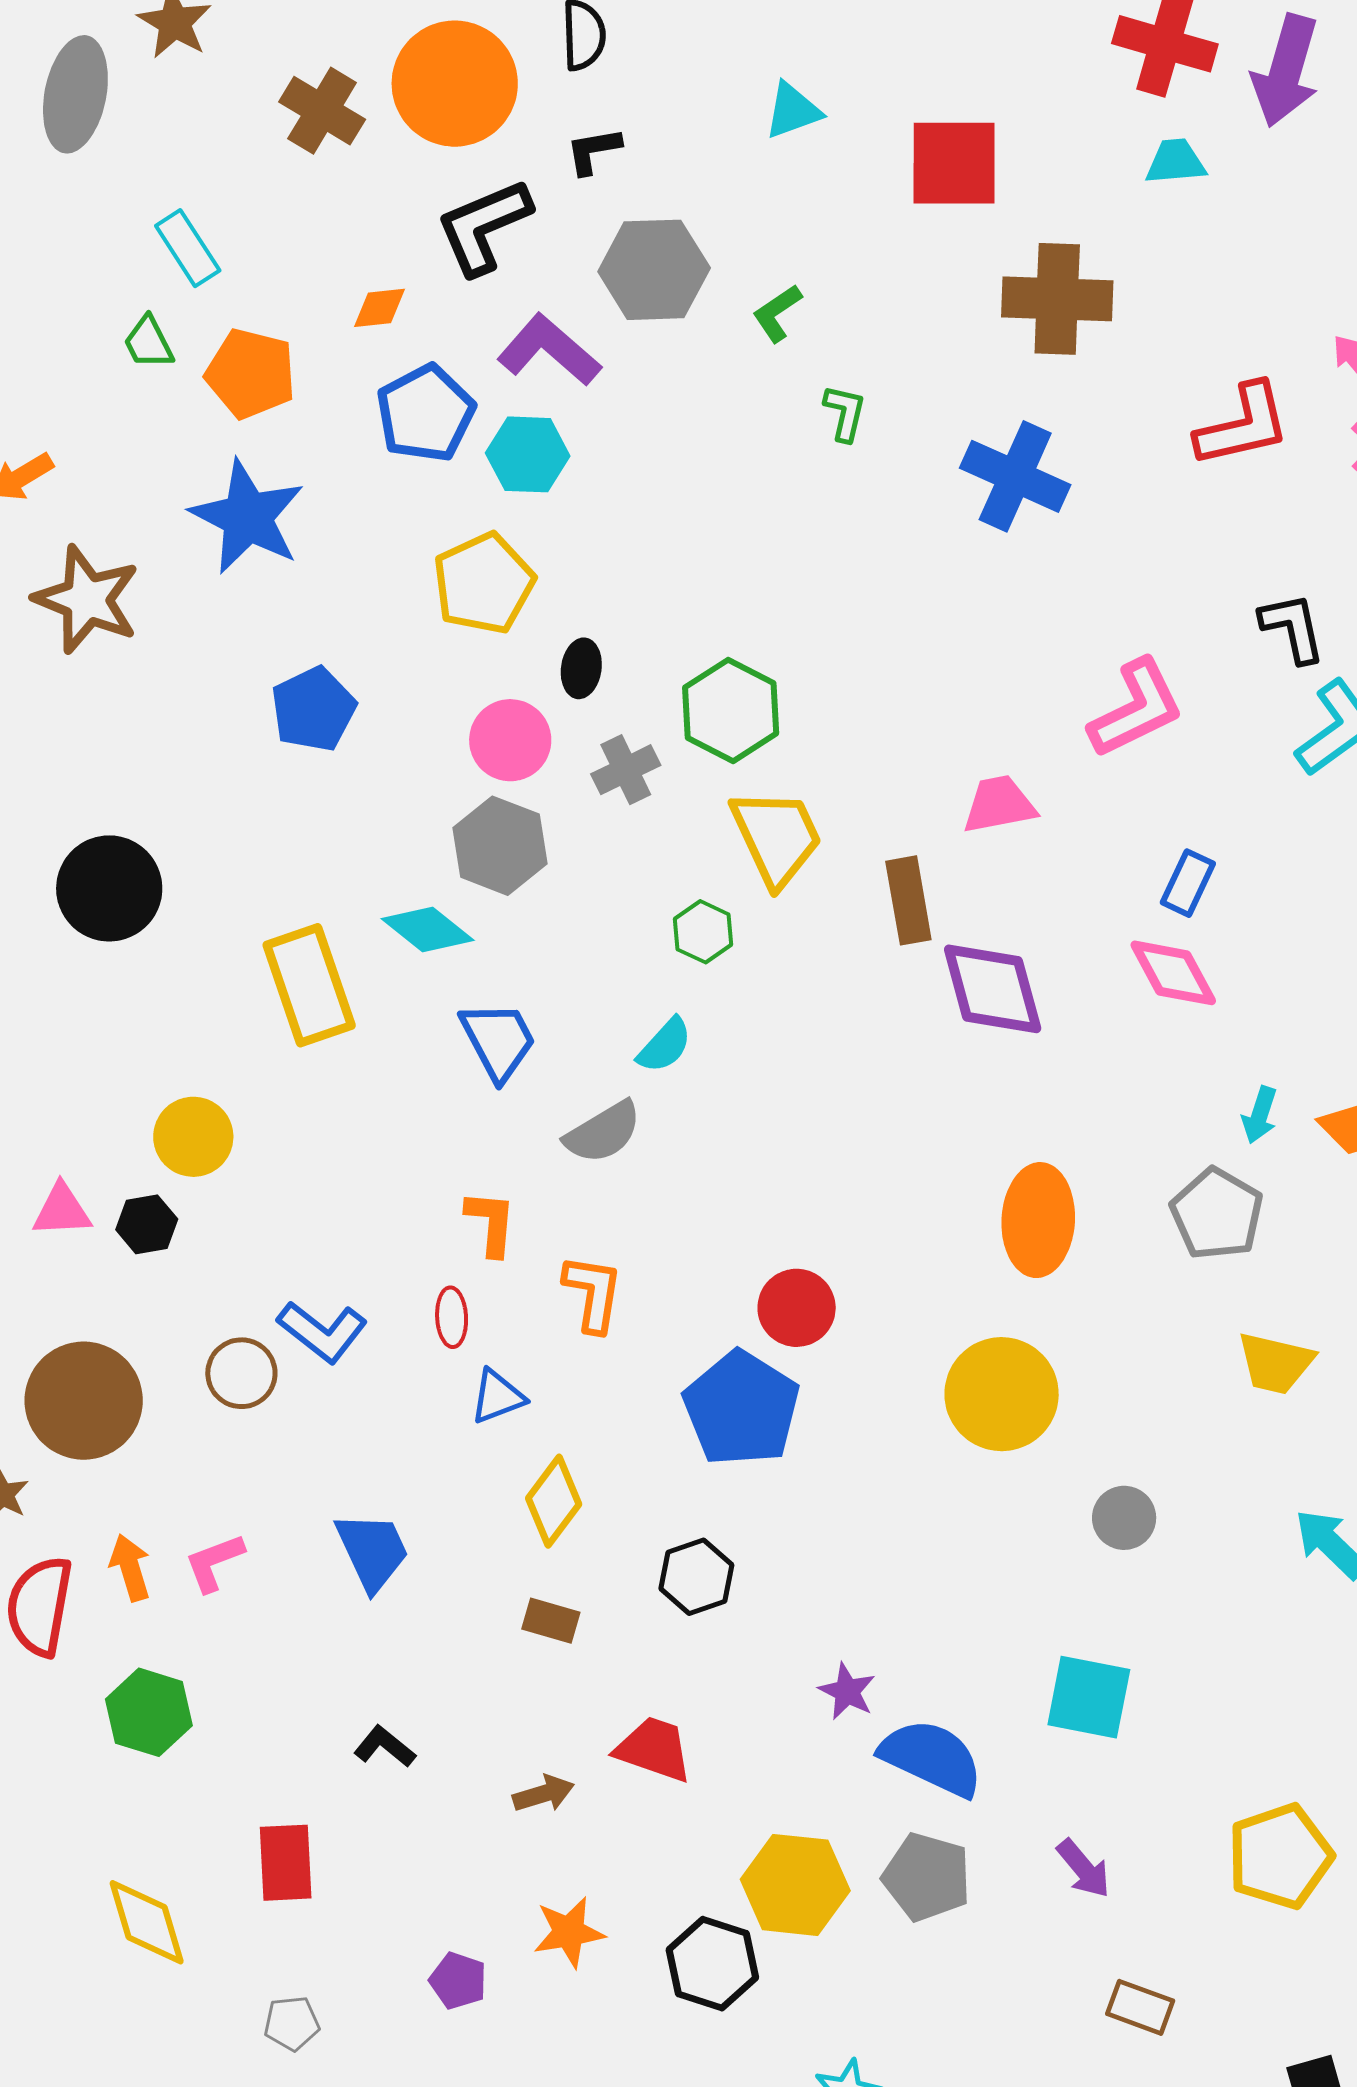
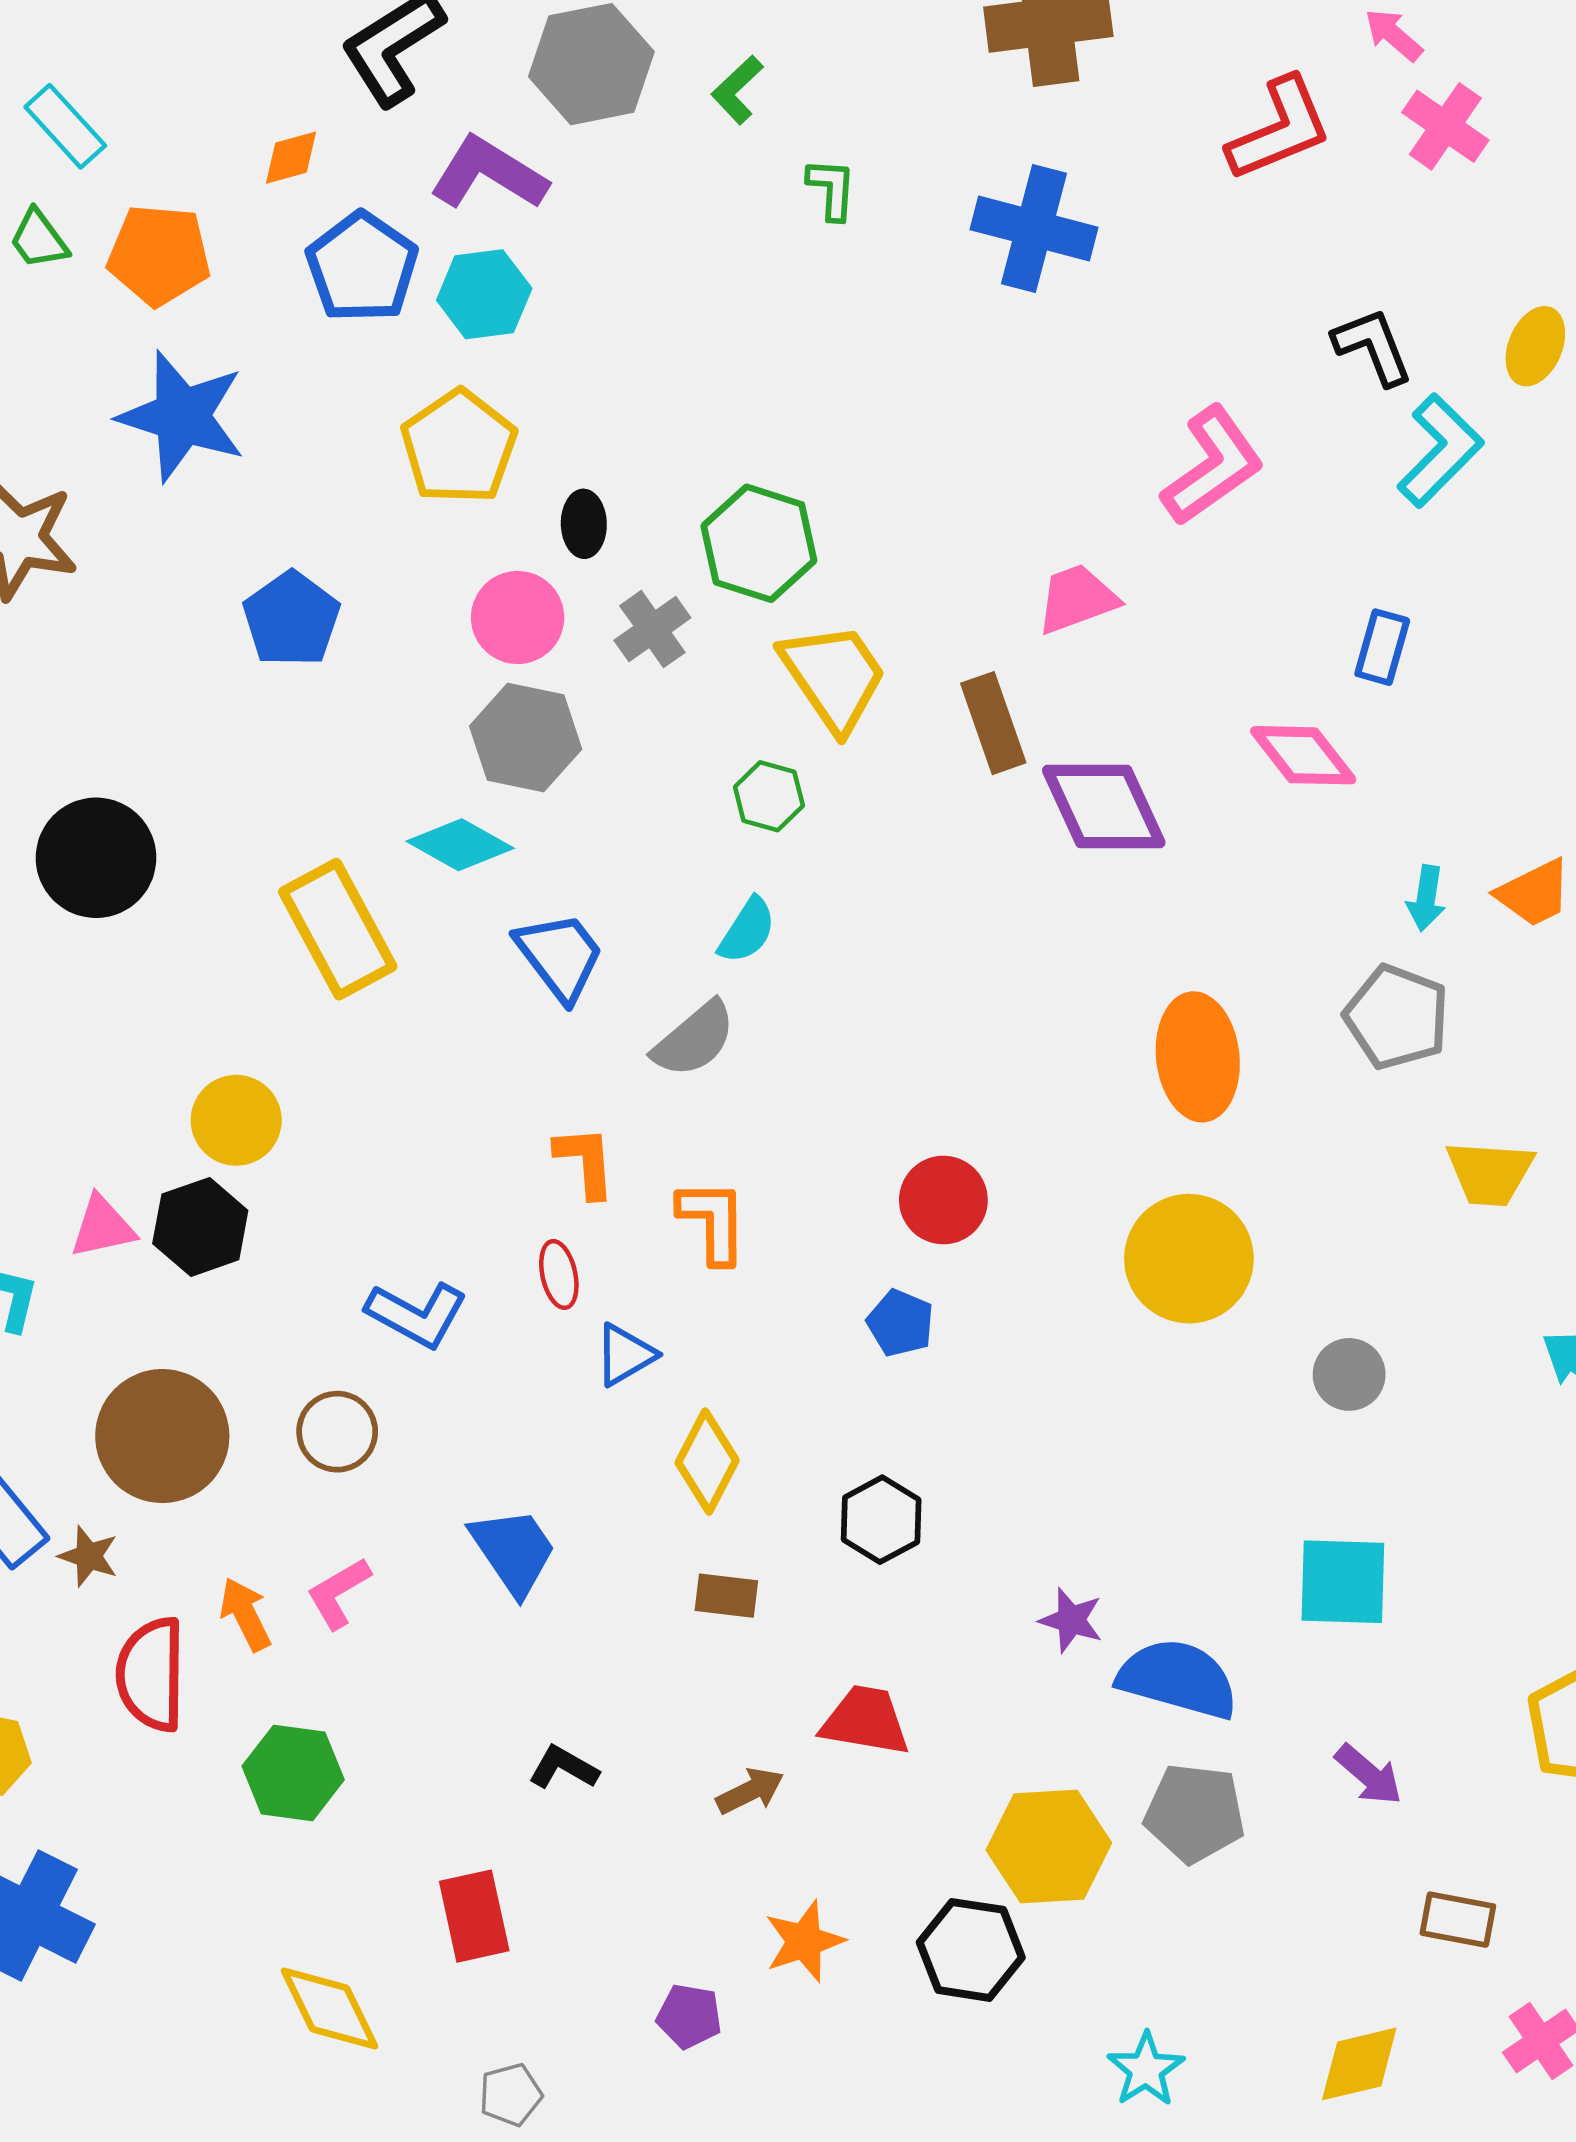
blue rectangle: (1188, 883) -> (1382, 647), moved
black hexagon: (147, 1224) -> (200, 1227), size x1.4
brown circle: (241, 1373) -> (337, 1432), moved
blue pentagon: (742, 1409) -> (900, 1323), size x0.5

